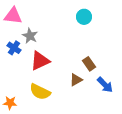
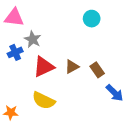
blue cross: (14, 48) -> (15, 52), turned 32
brown triangle: (76, 80) -> (72, 67), moved

